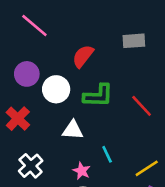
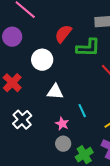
purple circle: (27, 74) -> (12, 37), moved
green L-shape: (98, 96) -> (88, 48), moved

